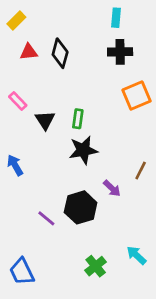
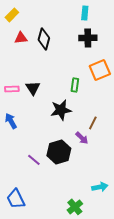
pink rectangle: (18, 101) -> (12, 89), moved, turned -48
green rectangle: (78, 119) -> (75, 85), moved
brown line: (141, 171) -> (93, 123), moved
cyan arrow: (136, 255) -> (100, 187), turned 126
green cross: (96, 266) -> (75, 207), moved

